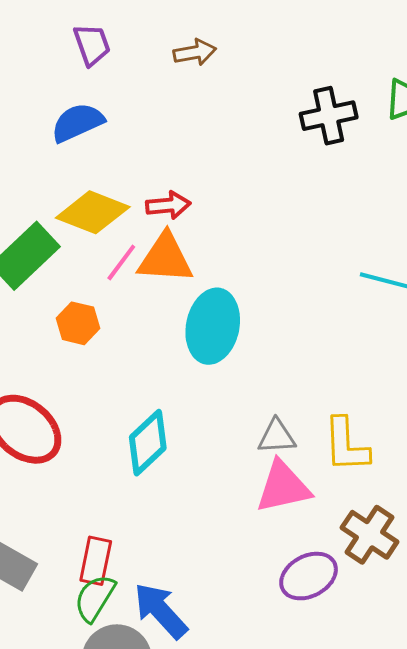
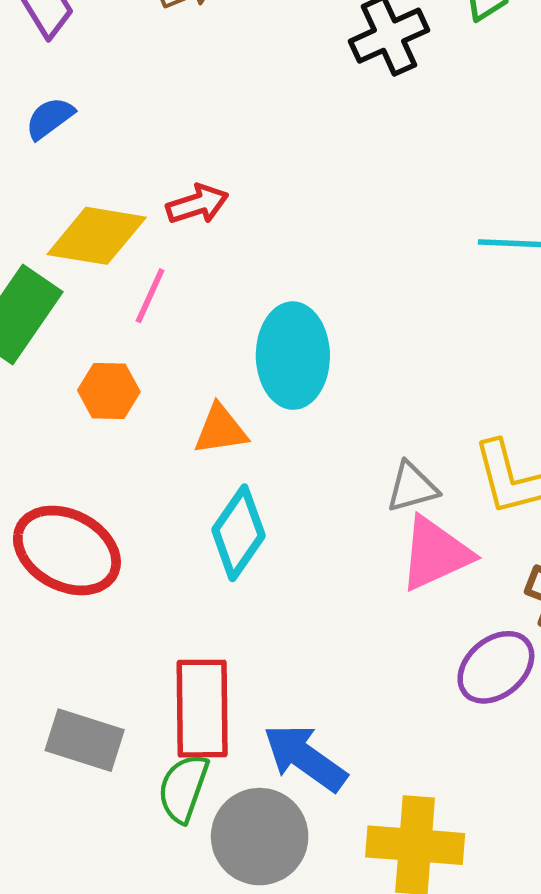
blue semicircle: (77, 122) -> (50, 118), size x0.7
orange triangle: (165, 258) -> (221, 430), moved, size x0.7
red rectangle: (96, 561) -> (202, 709), size x1.5
green semicircle: (95, 598) -> (183, 788), moved

